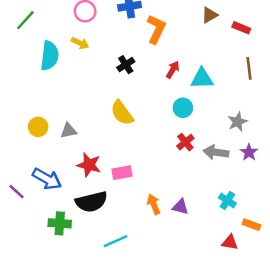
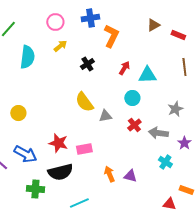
yellow arrow: (80, 43) -> (60, 46), moved, turned -64
gray triangle: (69, 131) -> (105, 116), moved
purple star: (249, 152) -> (184, 143), moved
cyan cross: (227, 201) -> (165, 162), moved

